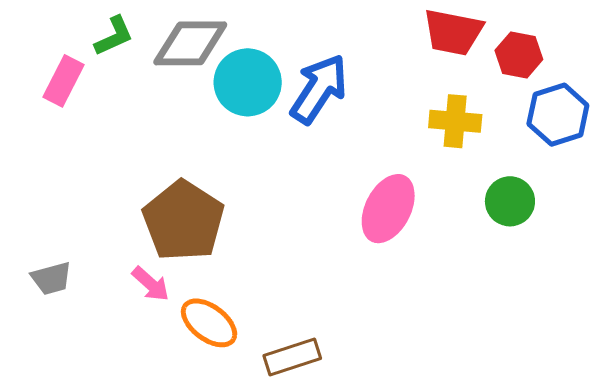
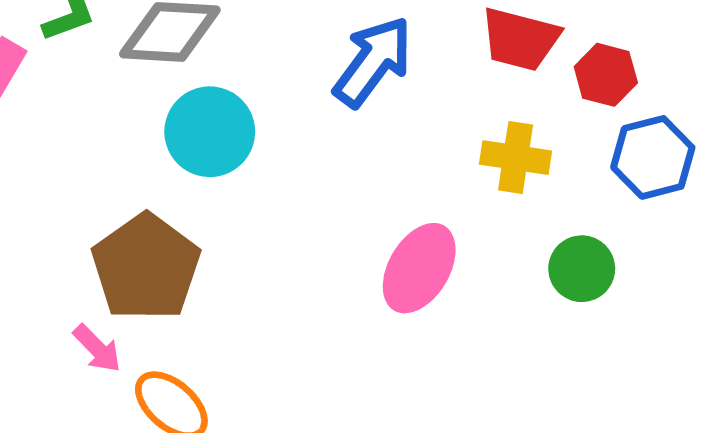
cyan circle: (248, 82) -> (210, 132), moved
blue arrow: (319, 89) -> (373, 62), moved

